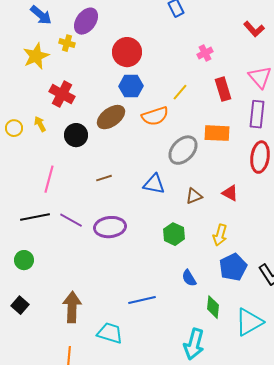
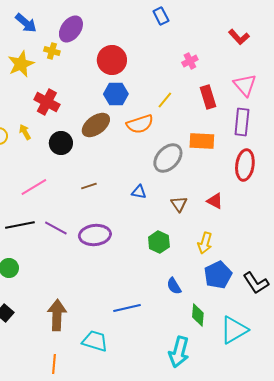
pink line: (49, 179) -> (34, 187), turned 44
blue triangle: (154, 184) -> (139, 192), size x0.7
brown triangle: (194, 196) -> (179, 204), turned -42

